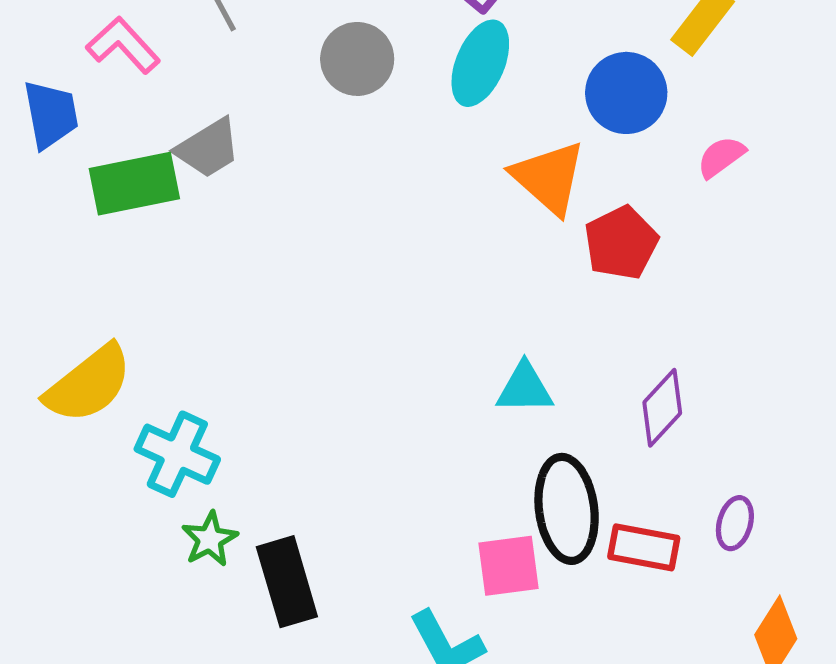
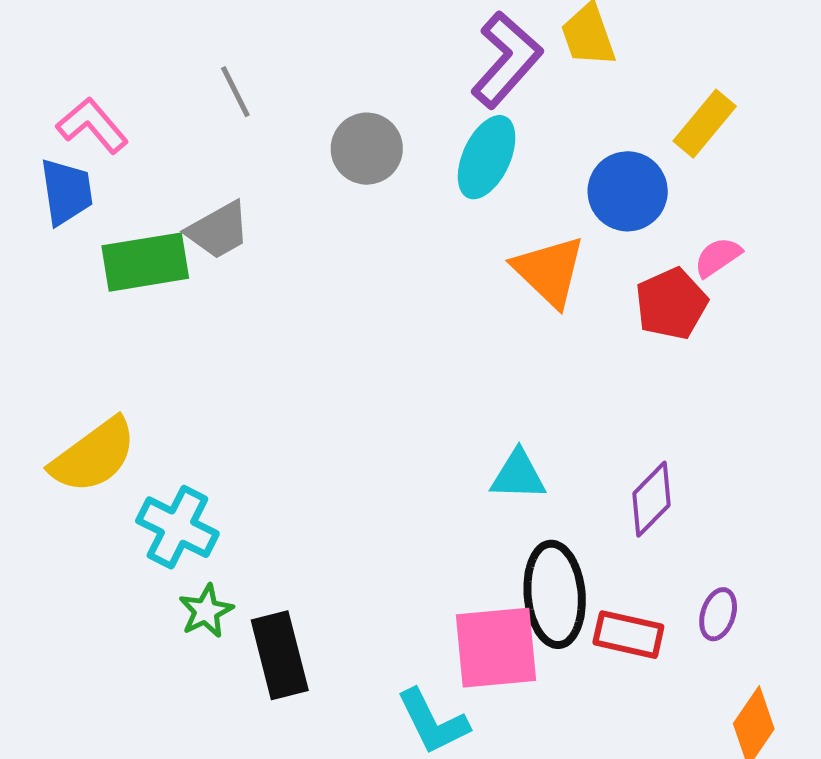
pink L-shape: (123, 45) -> (92, 125), moved
red pentagon: (621, 243) -> (671, 304), moved
pink square: (508, 566) -> (496, 648), size x1.4

